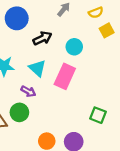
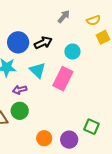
blue circle: (17, 18) -> (18, 42), moved
purple arrow: (28, 91) -> (20, 90), moved, turned 136
green square: (98, 115) -> (91, 127), moved

